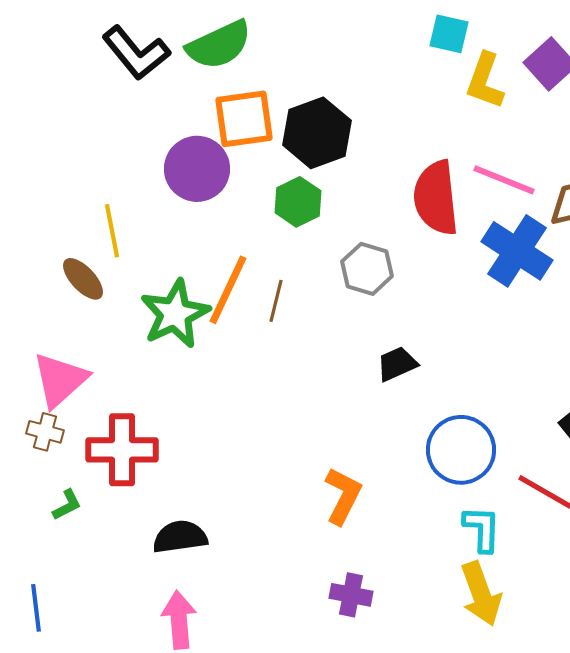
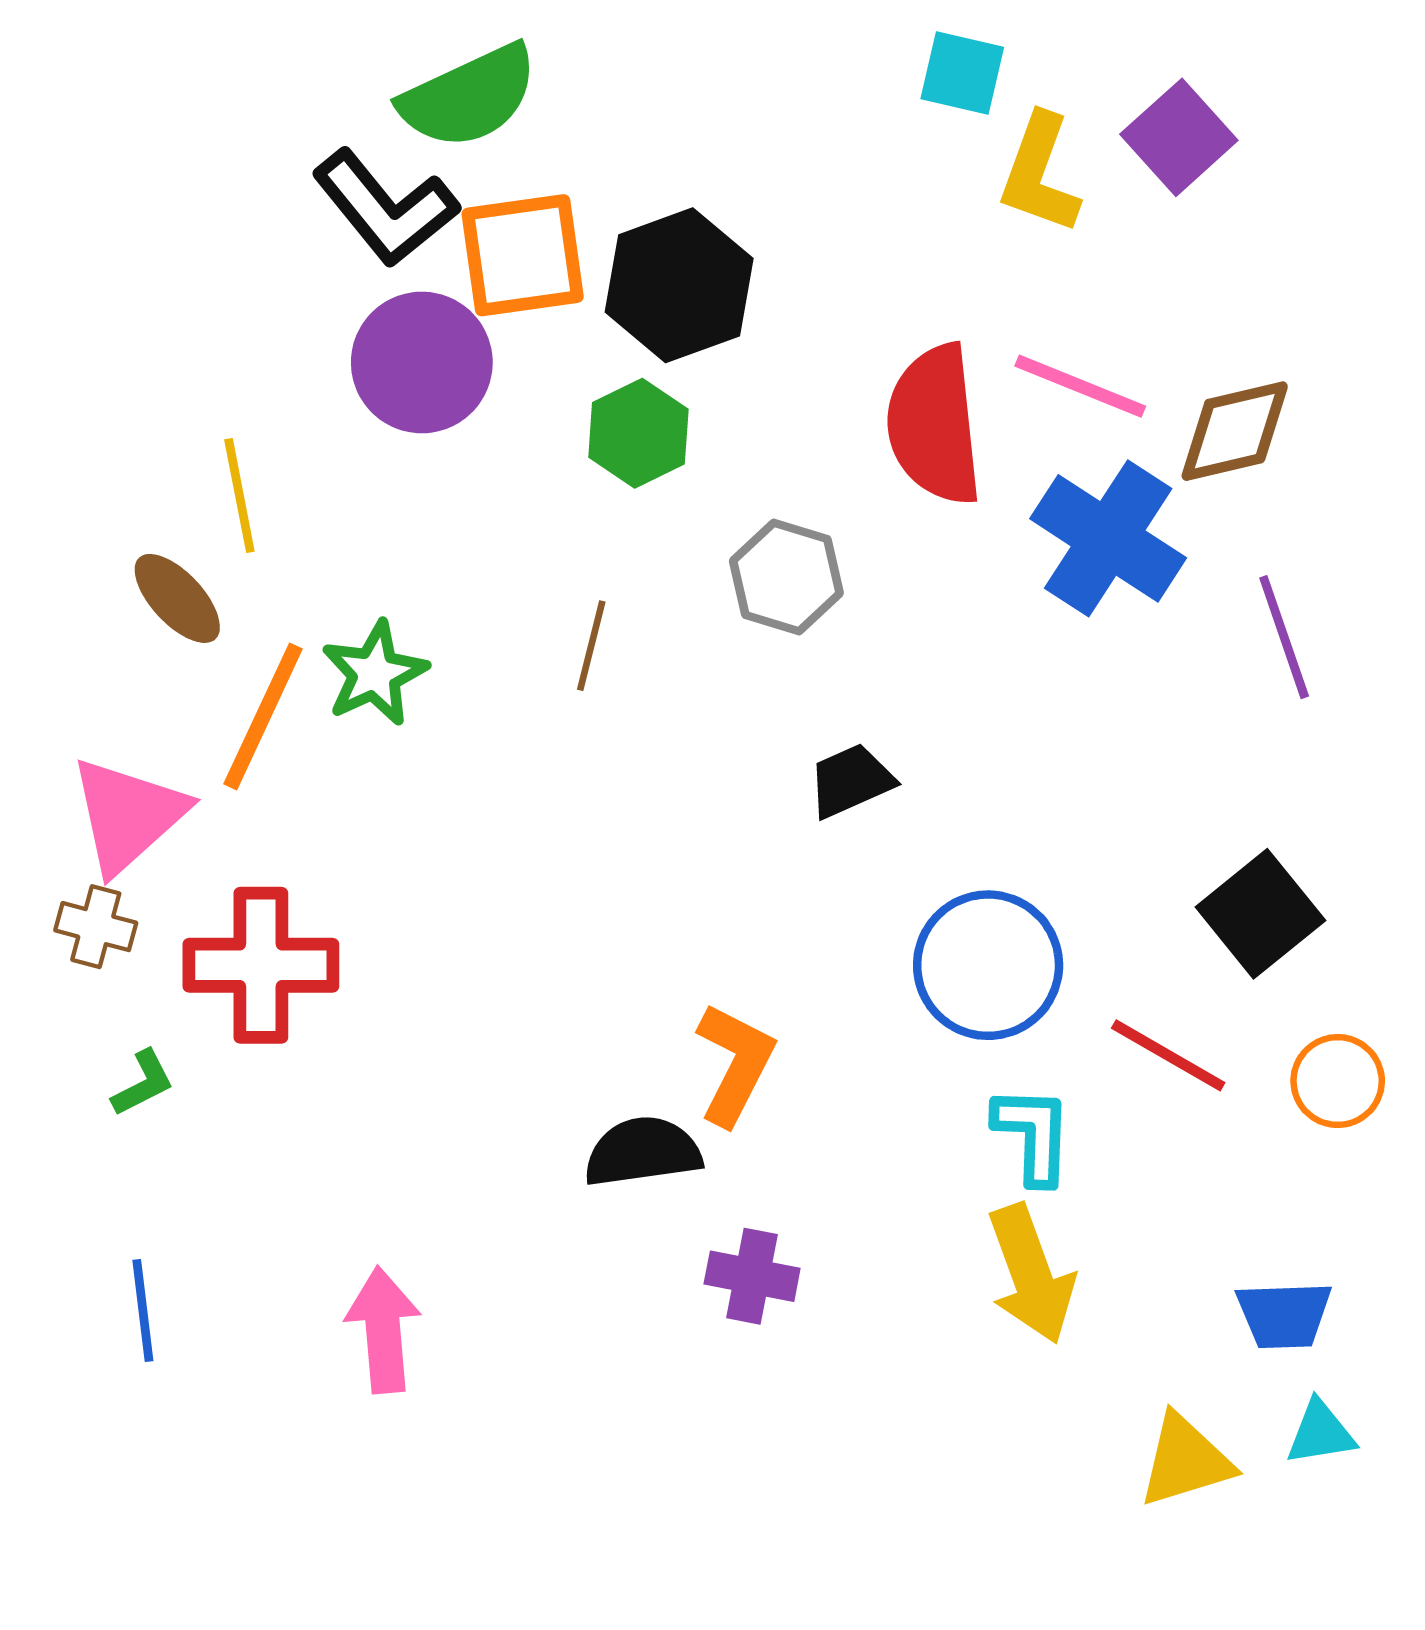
black L-shape: (136, 53) -> (385, 208), moved
orange line: (228, 290) -> (263, 716), moved
green star: (175, 314) -> (375, 674), size x0.7
black semicircle: (180, 537) -> (643, 1152), moved
blue line: (36, 608) -> (143, 1311), moved

